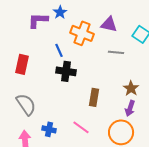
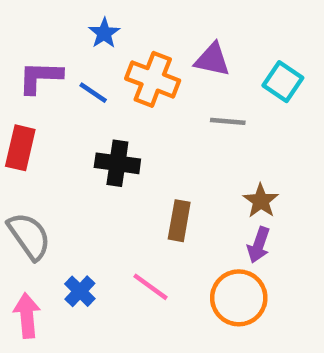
purple L-shape: (38, 20) -> (40, 77), moved
blue line: (59, 50) -> (93, 93), moved, turned -32
blue cross: (49, 129) -> (80, 291), turned 32

